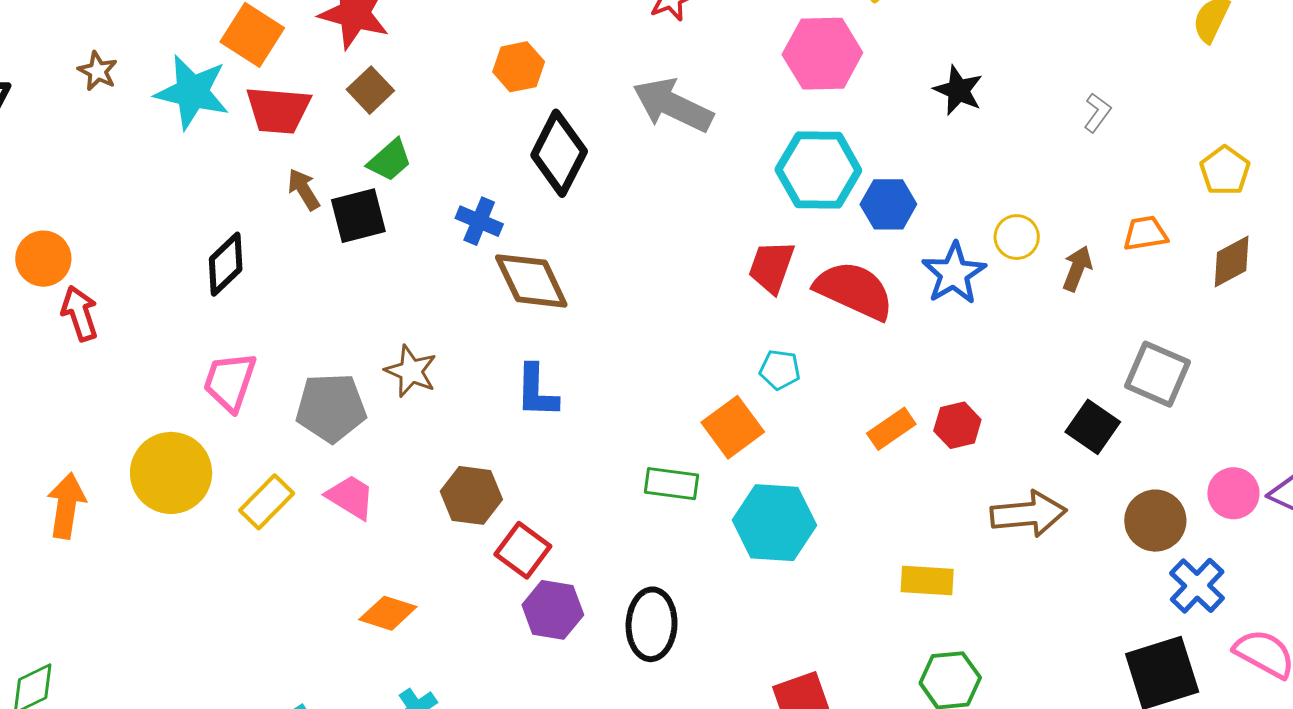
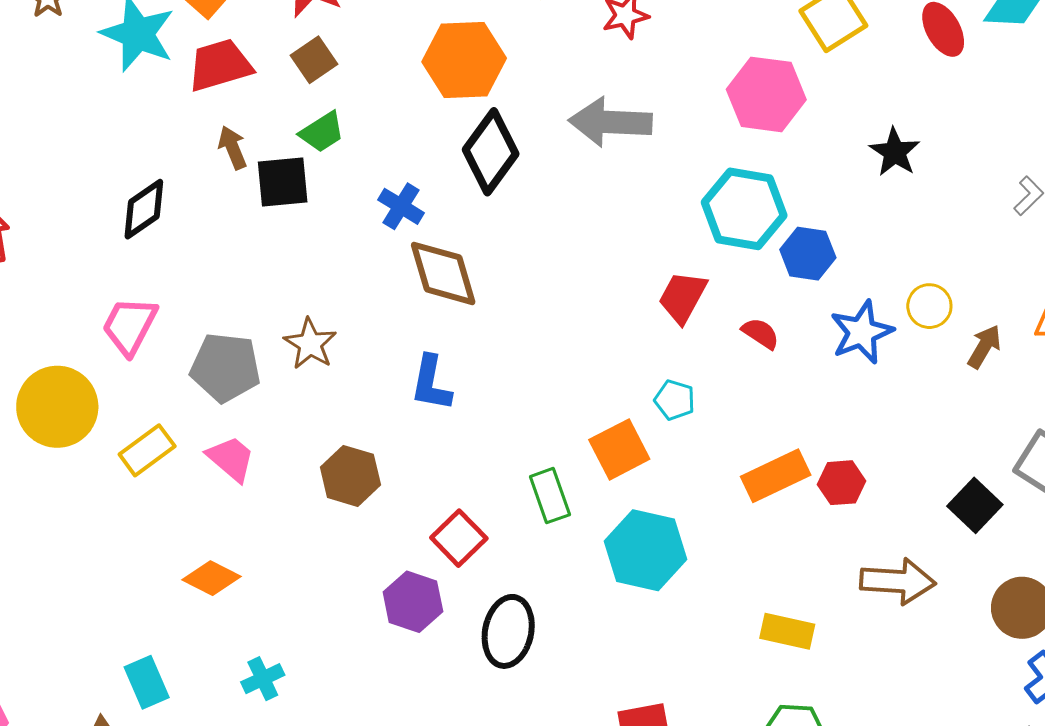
orange hexagon: (519, 67) -> (464, 60), size x1.6
gray arrow: (673, 105) -> (610, 122), turned -32
red trapezoid: (278, 110) -> (220, 65), turned 150
red semicircle: (854, 290) -> (761, 333), size x0.5
orange rectangle: (891, 429) -> (776, 476), size x1.4
green rectangle: (672, 484) -> (550, 496), turned 54
red square: (523, 550) -> (459, 538), moved
orange diamond: (388, 613) -> (212, 578), moved

